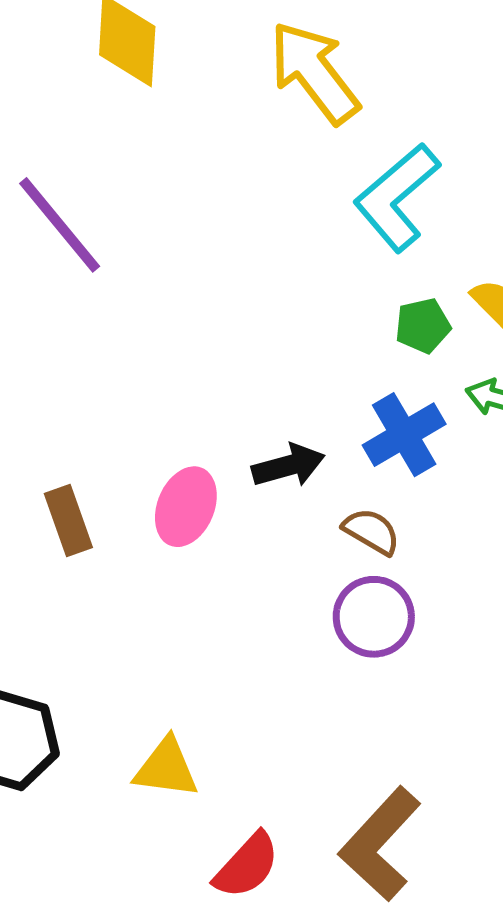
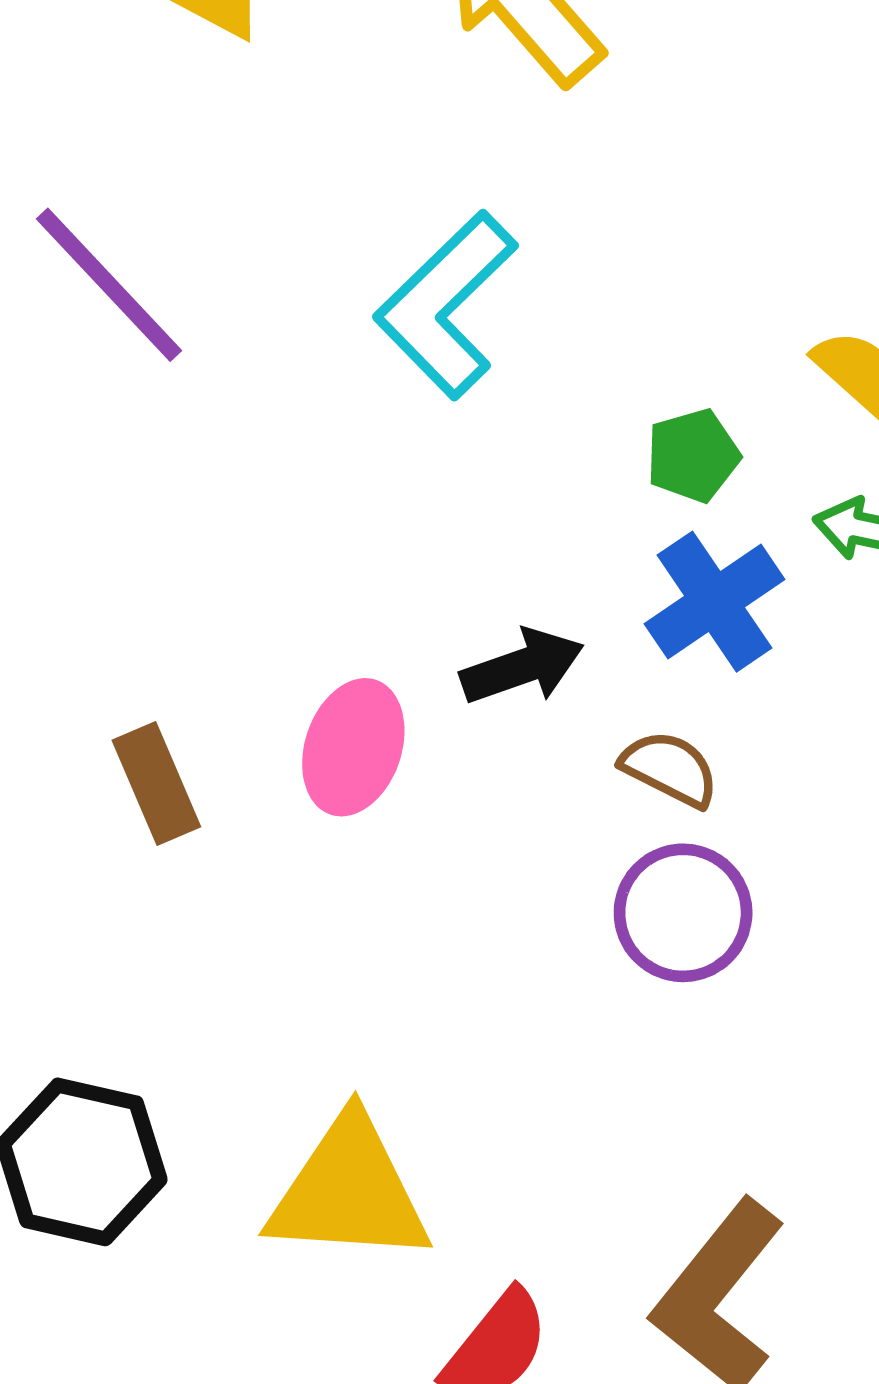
cyan L-shape: (397, 197) -> (446, 305), moved
green pentagon: (423, 326) -> (693, 456), moved
yellow triangle: (166, 768) -> (349, 1191), size x1.5

